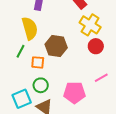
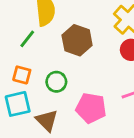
orange square: (38, 62) -> (22, 75), moved
green circle: (41, 85) -> (56, 82), moved

